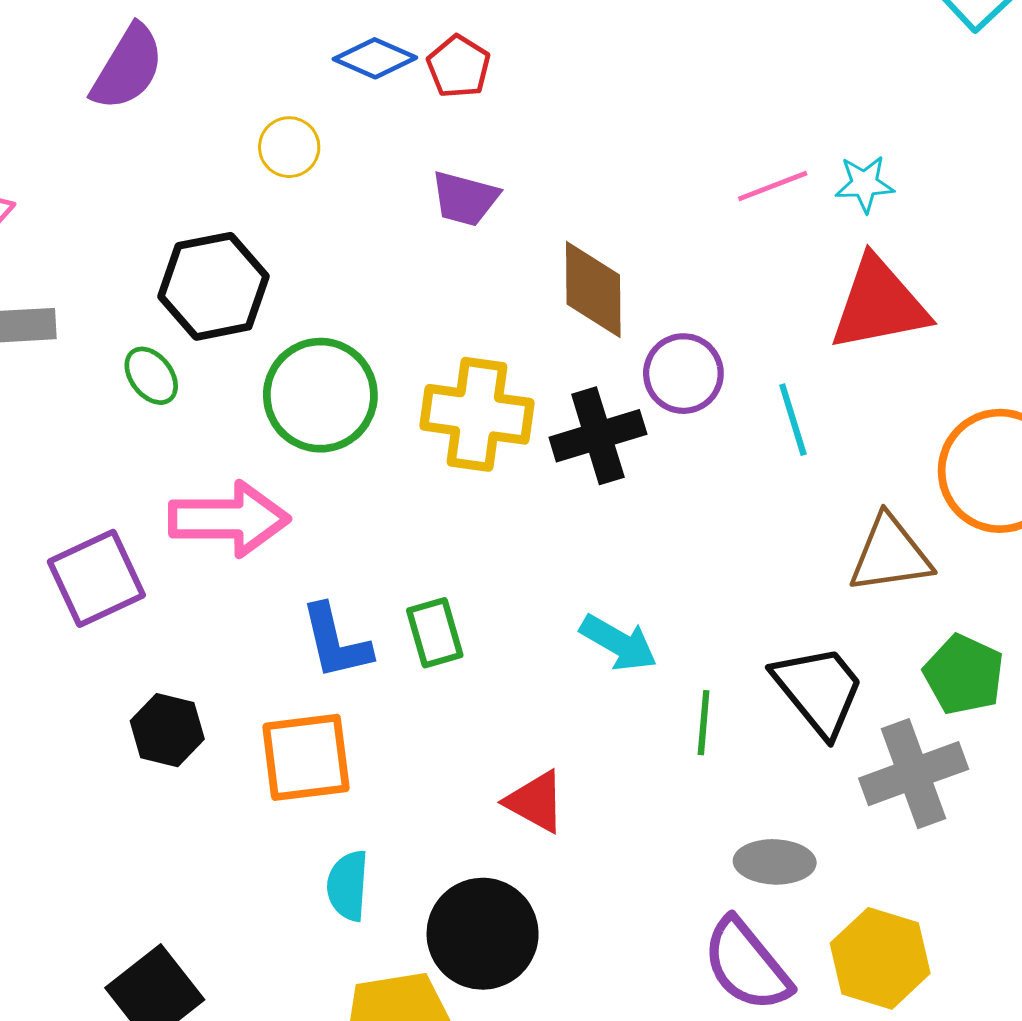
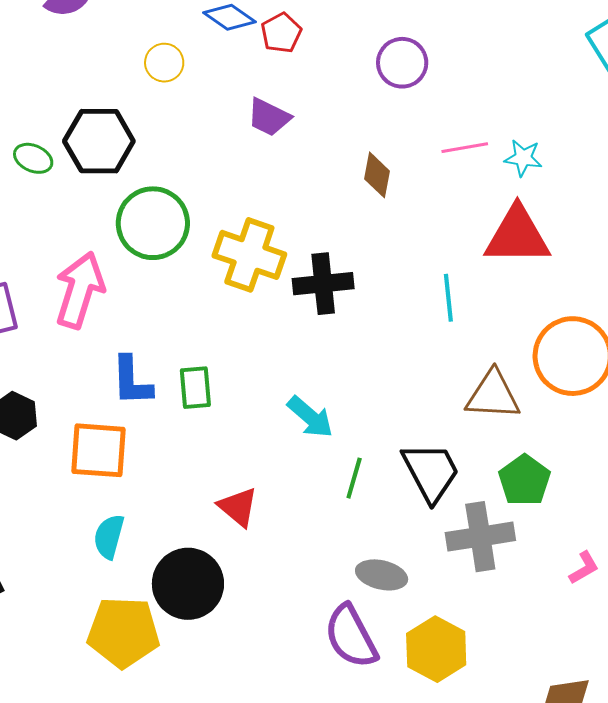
brown diamond: (593, 289) -> (377, 175), moved, size x0.7
purple circle: (683, 374) -> (402, 63), moved
green ellipse: (151, 376) -> (33, 158), moved, turned -39
pink arrow: (229, 519) -> (80, 290), turned -84

